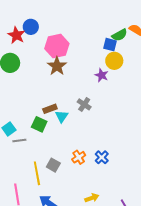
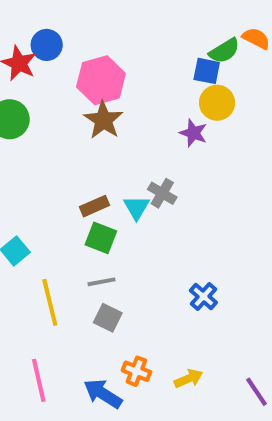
cyan triangle: (62, 116) -> (136, 208), moved
green square: (39, 124) -> (101, 238), moved
gray line: (19, 140) -> (101, 282), moved
orange cross: (79, 157) -> (136, 371), moved, turned -32
yellow line: (37, 173) -> (50, 302), moved

